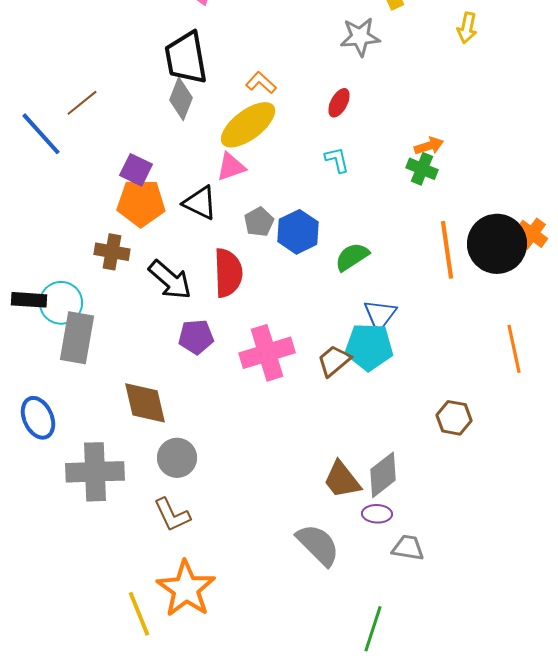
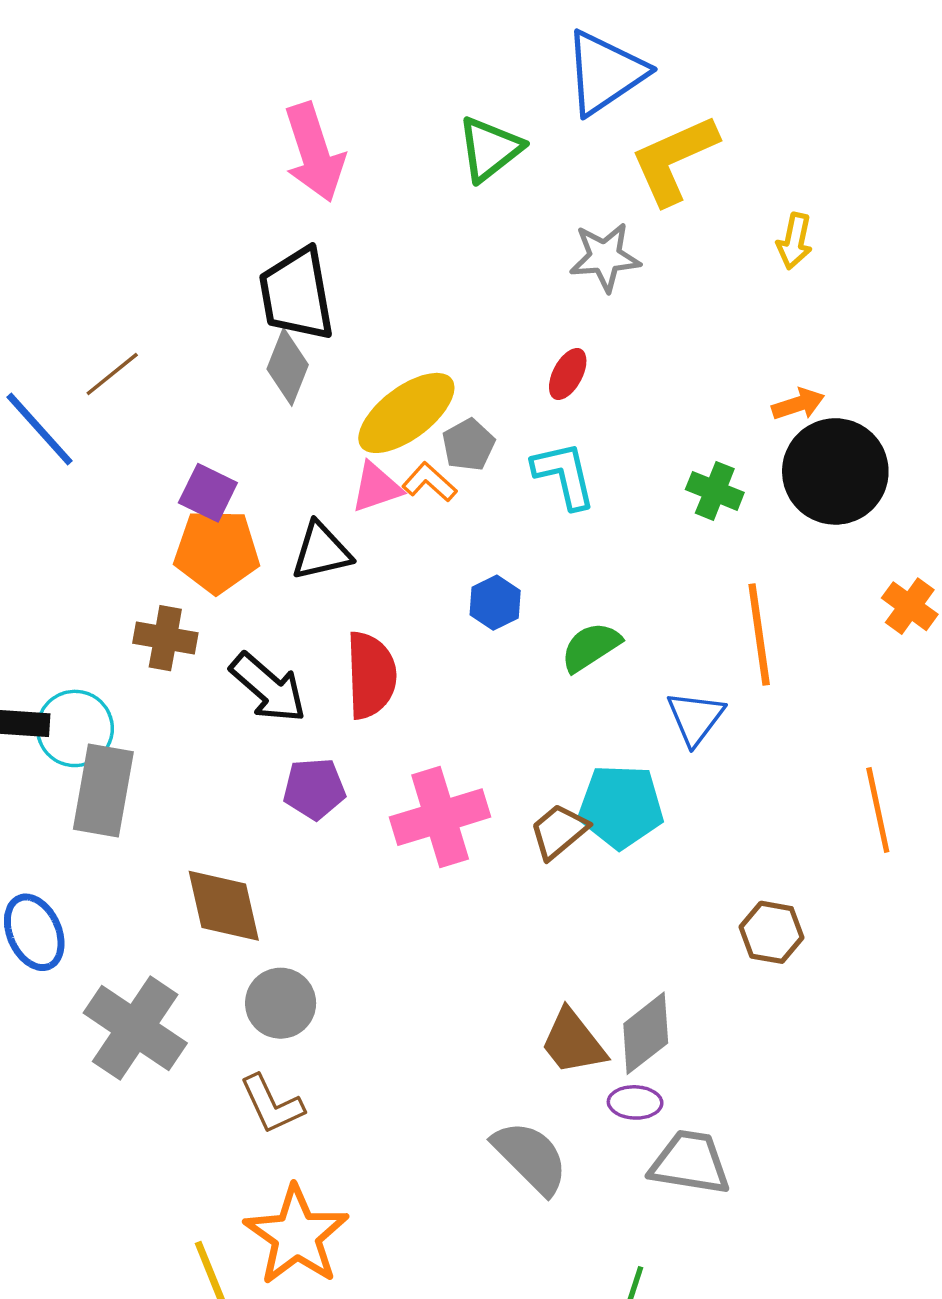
orange L-shape: (261, 83) -> (429, 482), moved
orange arrow: (429, 146) -> (798, 404), moved
cyan L-shape: (337, 160) -> (564, 475), size x1.5
black triangle: (200, 203) -> (321, 551), turned -39
gray pentagon: (259, 222) -> (468, 445), moved
blue hexagon: (298, 232) -> (495, 603), size x0.7
black circle: (497, 244) -> (835, 471), moved
blue triangle: (380, 315) -> (695, 718), moved
gray cross: (95, 472) -> (135, 1028), turned 36
gray trapezoid: (408, 548) -> (690, 1163), size x1.4

